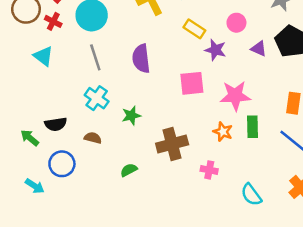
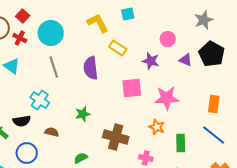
yellow rectangle: (194, 29) -> (118, 48), moved
cyan cross: (97, 98) -> (40, 100), moved
green rectangle: (253, 127) -> (181, 143), moved
brown cross: (172, 144) -> (116, 137), turned 30

